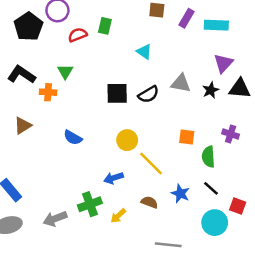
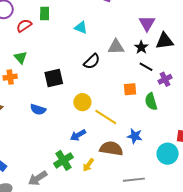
black square: (117, 93) -> (54, 78), moved
purple cross: (231, 134) -> (165, 79), turned -32
black line: (211, 188) -> (146, 67), moved
brown semicircle: (149, 202) -> (111, 149), size x1.6

